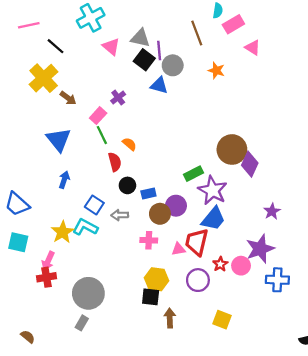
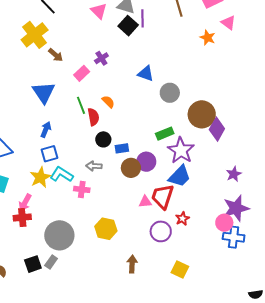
gray circle: (173, 65) -> (170, 93), moved
orange star: (216, 70) -> (208, 38), moved
blue triangle: (159, 85) -> (146, 74), moved
green line: (102, 135) -> (81, 105), moved
blue square: (94, 205) -> (50, 154), moved, turned 36
pink cross: (149, 240) -> (82, 189), moved
purple star: (260, 249) -> (236, 208), moved
pink circle: (241, 266) -> (224, 223), moved
yellow hexagon: (157, 279) -> (106, 229), moved
black square: (151, 297) -> (33, 264), moved, turned -30

